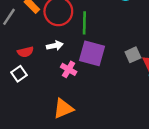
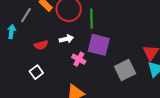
gray square: (133, 55) -> (125, 70), moved, size x1.5
white square: (19, 74) -> (36, 72), moved

